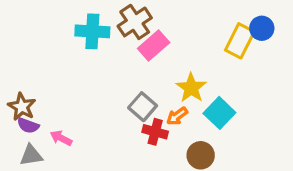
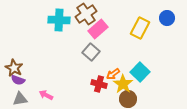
yellow rectangle: (240, 41) -> (140, 28), moved
yellow star: (191, 88) -> (123, 84), moved
gray square: (143, 107) -> (91, 52), moved
pink arrow: (61, 138) -> (46, 95), moved

